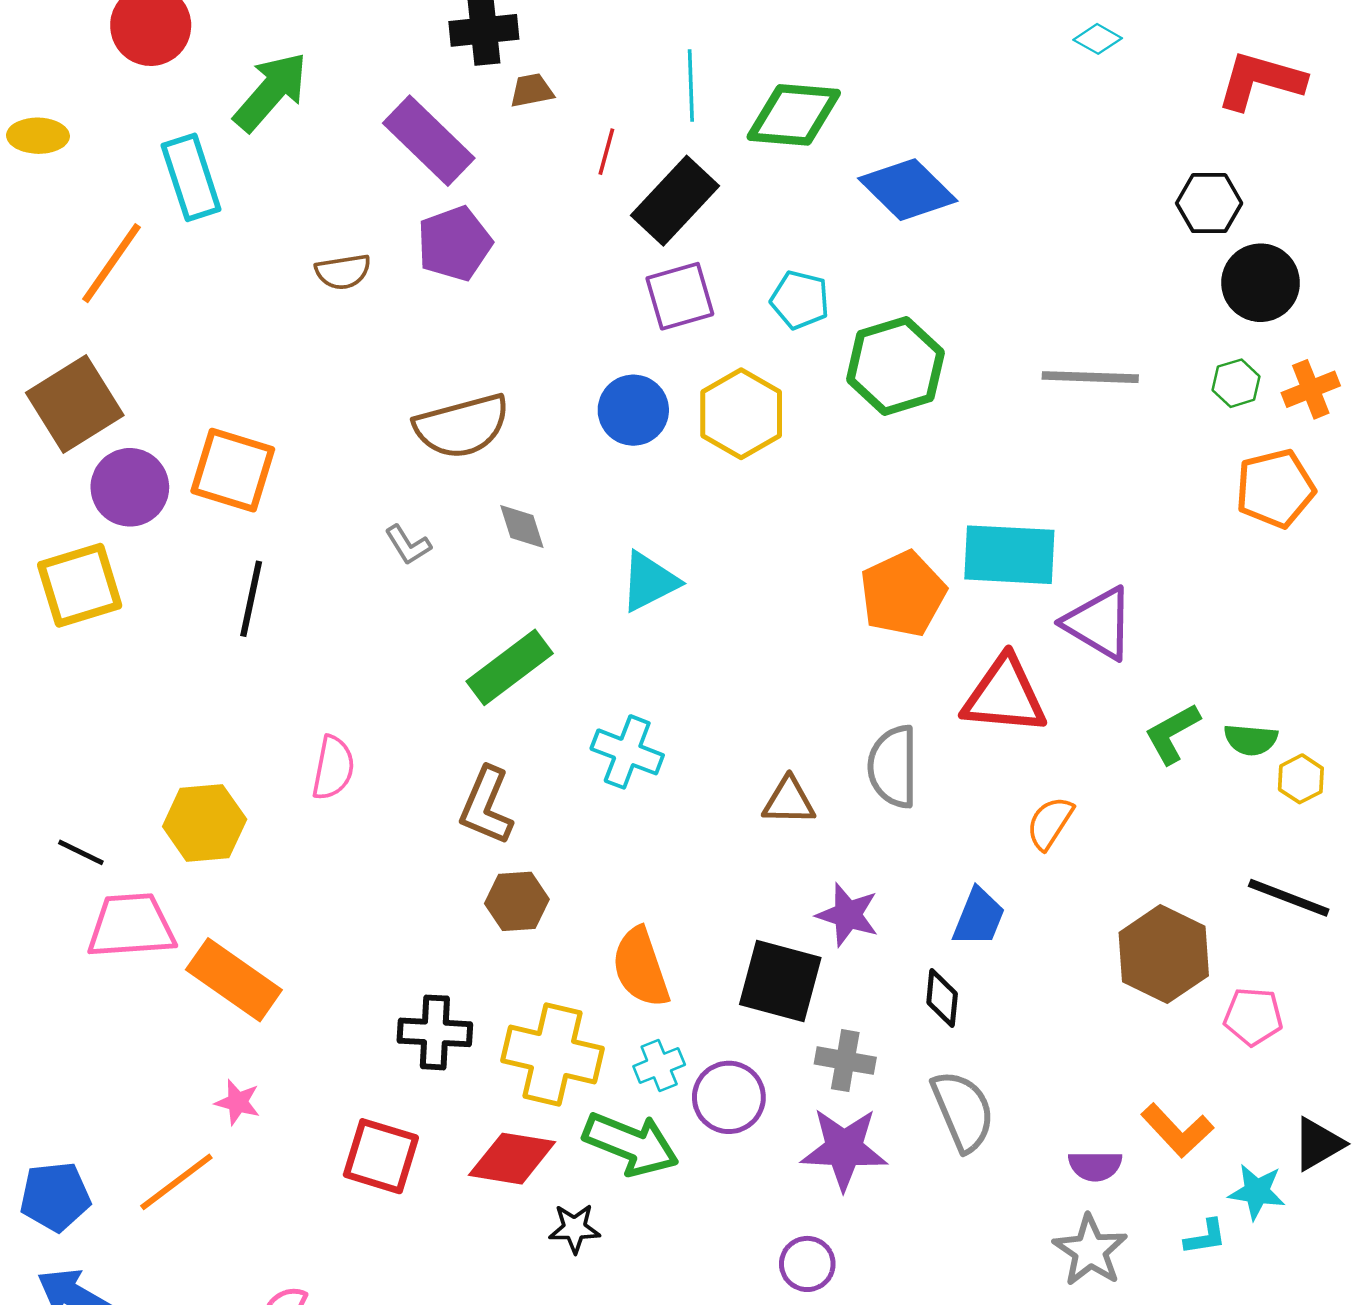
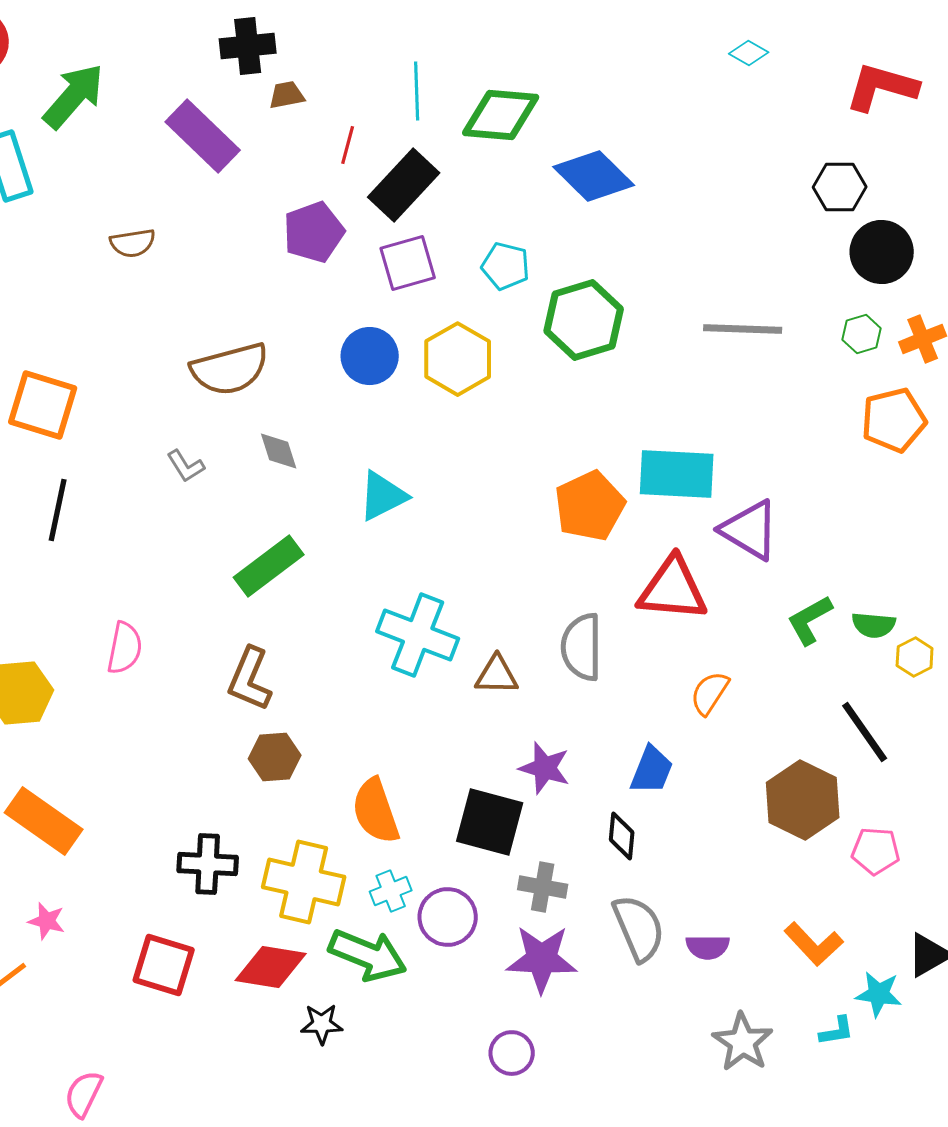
purple pentagon: (454, 244) -> (314, 232), moved
cyan cross: (627, 752) -> (418, 635), moved, size x1.4
black line: (1289, 898) -> (865, 732), moved, turned 34
purple semicircle: (1095, 1166) -> (708, 947), moved

